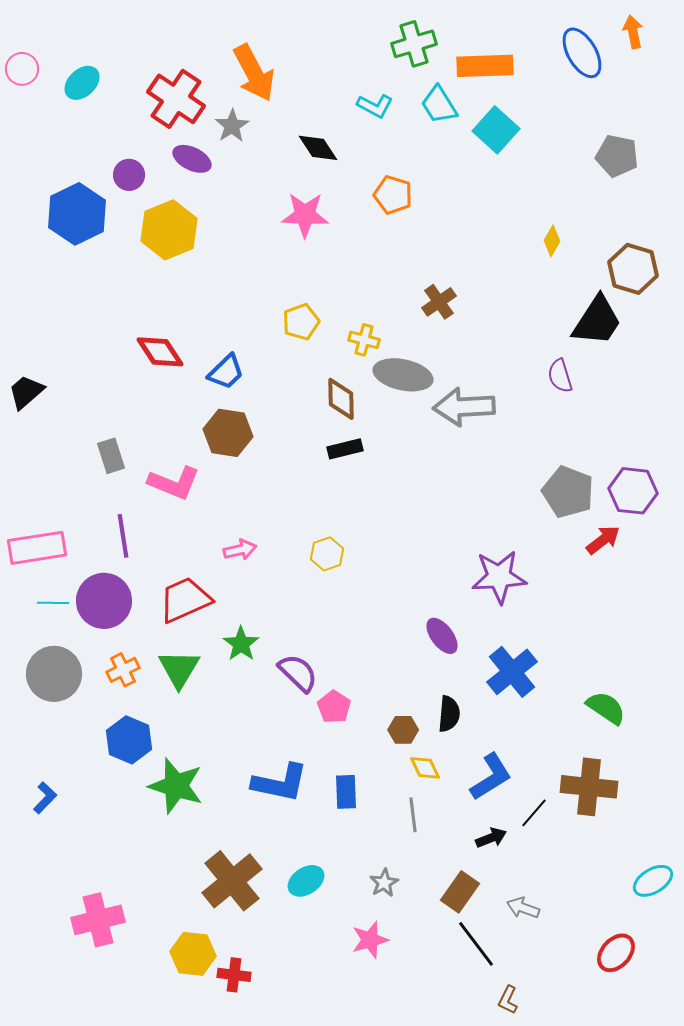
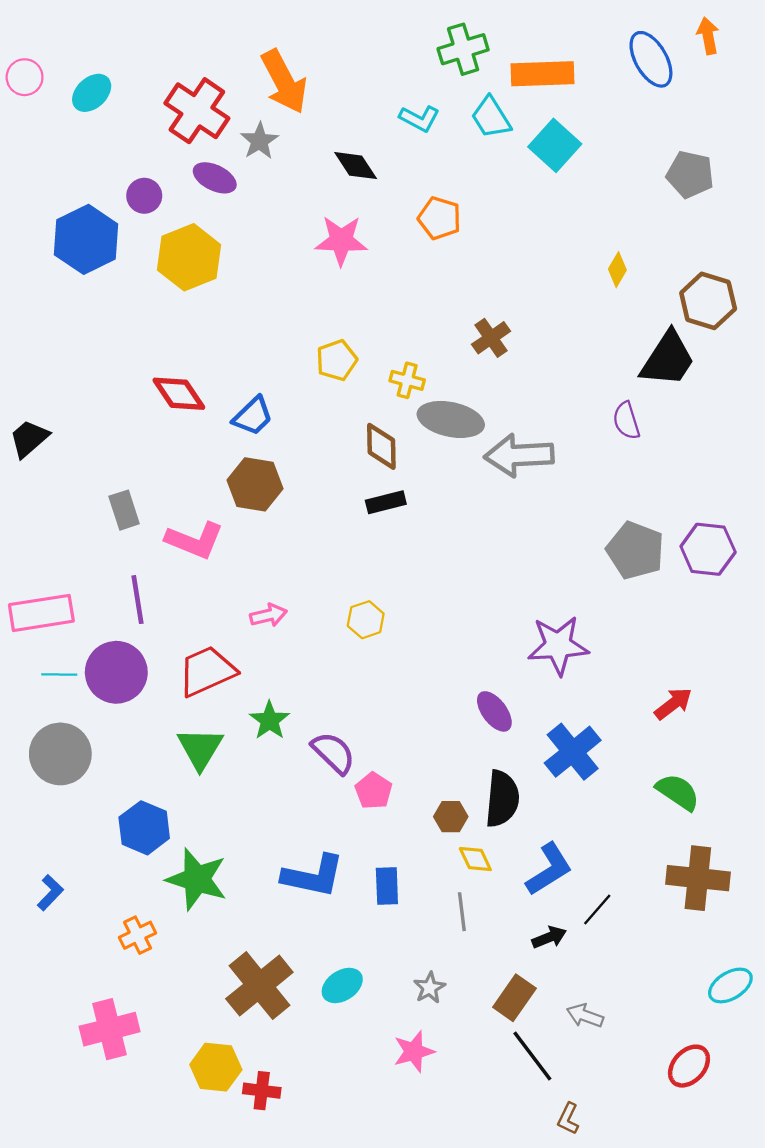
red arrow: (603, 540) -> (673, 704), moved
orange cross: (123, 670) -> (138, 935), moved
black semicircle: (449, 714) -> (502, 799), size x1.4
brown cross: (589, 787) -> (698, 878), moved

